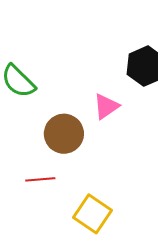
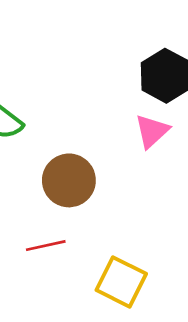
pink triangle: (106, 106) -> (152, 131), moved

